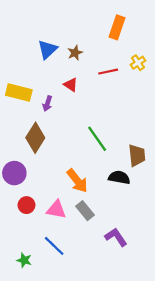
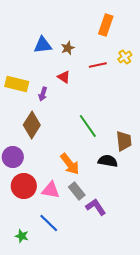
blue triangle: (47, 49) -> (43, 45), turned 36
red circle: (26, 205) -> (24, 186), size x1.6
purple L-shape: (116, 237) -> (96, 207), moved

